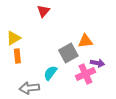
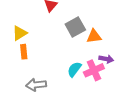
gray square: (68, 53) -> (75, 27), moved
cyan semicircle: (50, 73) -> (74, 69), moved

